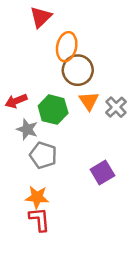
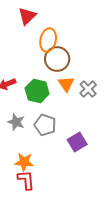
gray star: (27, 129) -> (16, 122), moved
gray pentagon: (43, 155) -> (45, 125), moved

